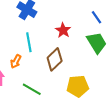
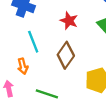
orange arrow: (16, 61) -> (23, 66), turned -32

